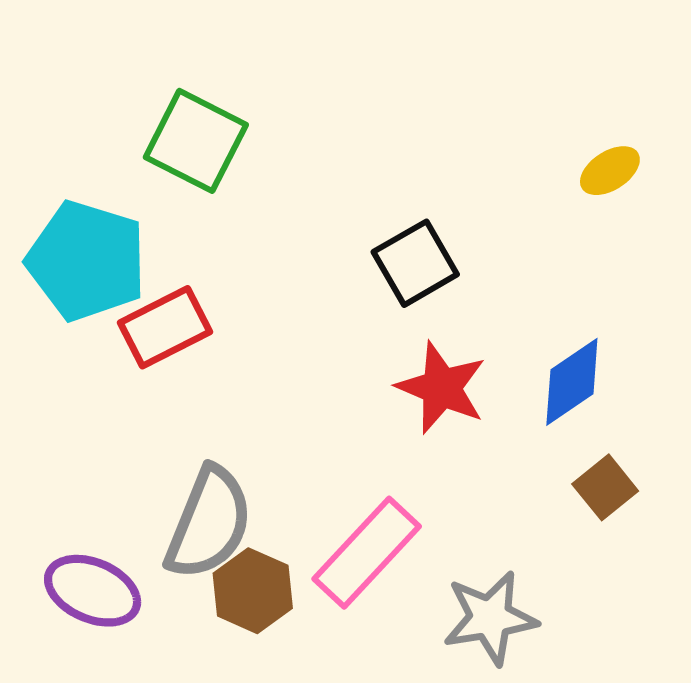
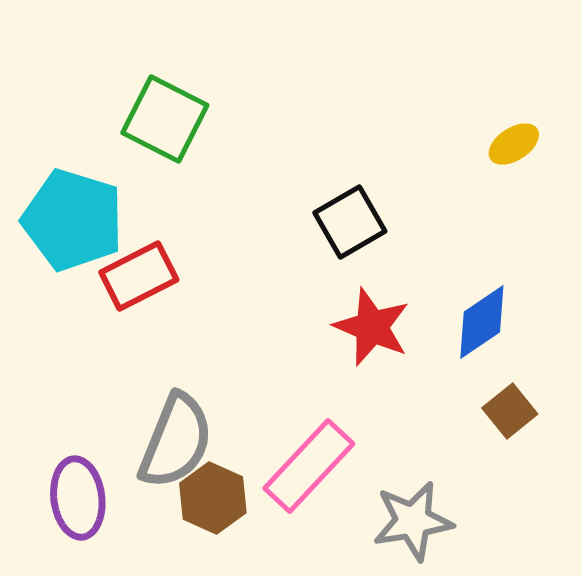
purple ellipse: (93, 591) -> (78, 498), turned 60

